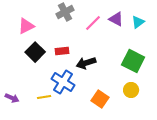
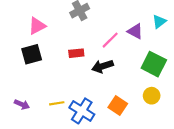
purple triangle: (116, 19) -> (135, 31), moved
pink line: (93, 23) -> (110, 40), moved
black square: (35, 52) -> (32, 54), moved, turned 30
blue cross: (63, 82) -> (82, 111), moved

